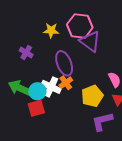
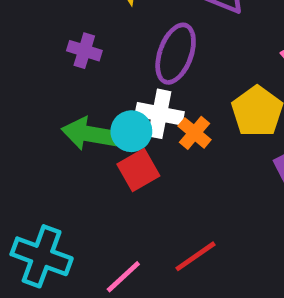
purple ellipse: (64, 63) -> (176, 54), turned 55
orange cross: (66, 83) -> (195, 133), moved

